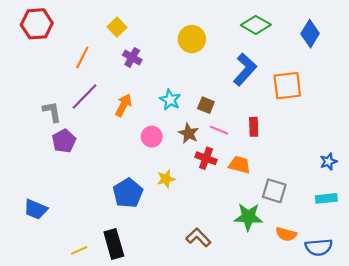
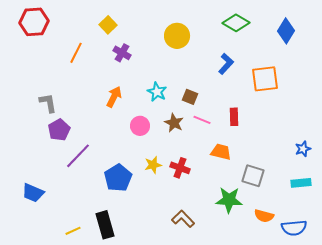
blue L-shape: (245, 69) -> (226, 64), size x0.7
purple line: (85, 97) -> (78, 156), moved
red cross: (206, 158) -> (180, 168), moved

